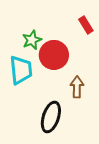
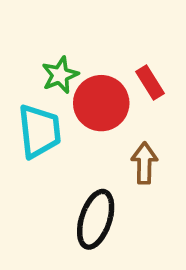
red rectangle: (86, 25) -> (150, 82), moved

